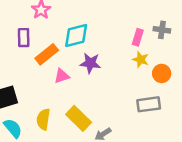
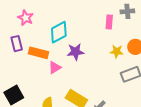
orange rectangle: (47, 54) -> (38, 53), turned 66
yellow star: (141, 59) -> (117, 51), moved

